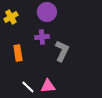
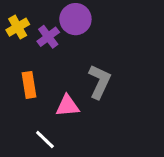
purple cross: (42, 37) -> (48, 37), moved, turned -32
pink triangle: (48, 86) -> (67, 106), moved

